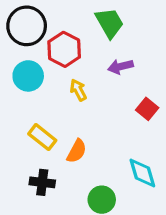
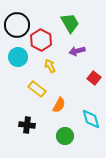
yellow rectangle: (42, 137) -> (37, 89), moved
orange semicircle: (77, 151) -> (59, 105), moved

